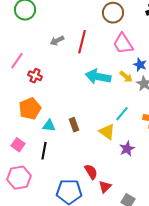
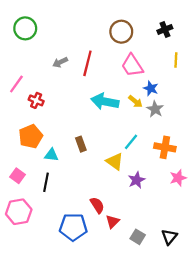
brown rectangle: (74, 125) -> (81, 144), moved

